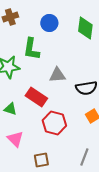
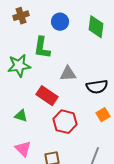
green triangle: (10, 109) -> (21, 116), moved
pink triangle: (15, 139) -> (23, 149), moved

